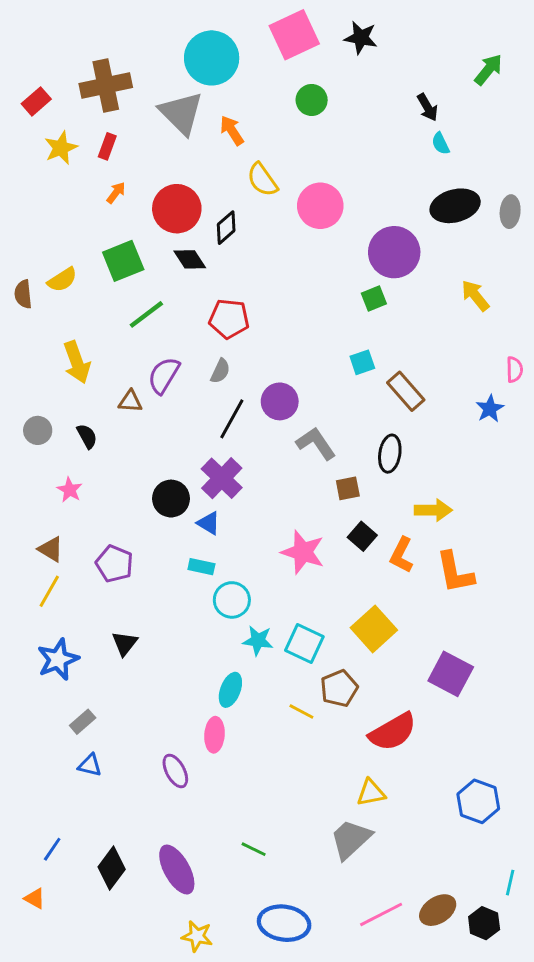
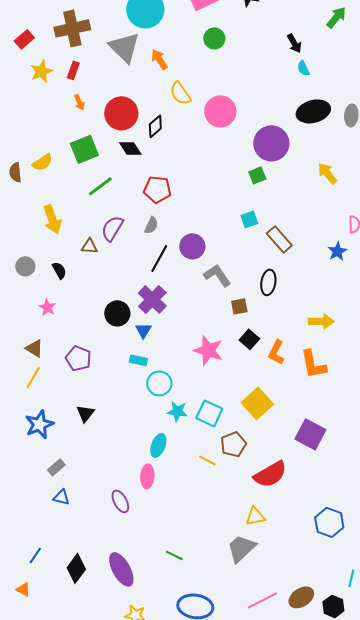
orange arrow: (116, 193) -> (79, 102), turned 119
yellow arrow: (433, 510) -> (321, 321), moved
blue triangle: (209, 523) -> (143, 330), turned 30

